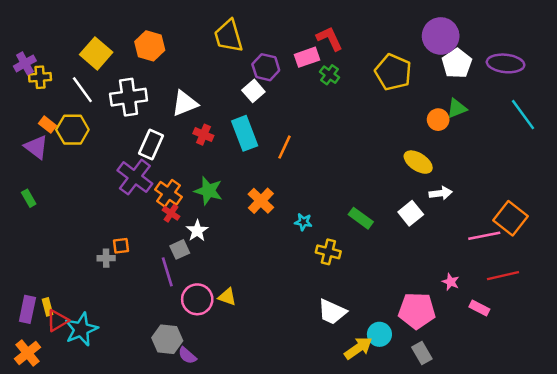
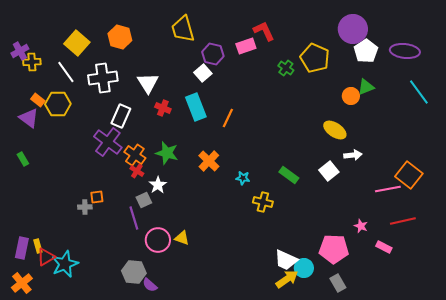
green cross: (330, 75) -> (286, 68), moved
white triangle: (185, 103) -> (148, 83), turned -40
white trapezoid: (332, 312) -> (286, 260), moved

